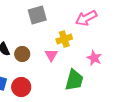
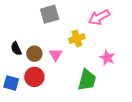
pink triangle: (51, 55) -> (56, 55), moved
red circle: (21, 87) -> (34, 77), moved

